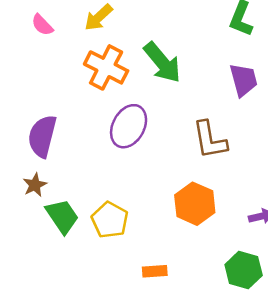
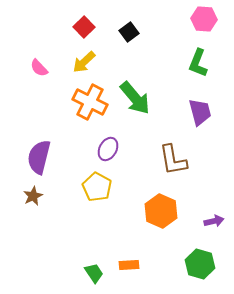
purple ellipse: (129, 126) -> (108, 149), size x0.7
green trapezoid: (62, 216) -> (94, 273), moved, size x0.7
yellow pentagon: (110, 220) -> (97, 187), moved

